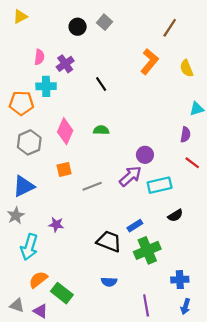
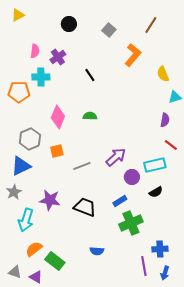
gray square: (105, 22) -> (109, 30), moved
yellow semicircle: (187, 68) -> (163, 74), moved
gray hexagon: (29, 142) -> (30, 139), moved
purple circle: (145, 155) -> (132, 177), moved
cyan rectangle: (160, 185) -> (155, 165), moved
purple star: (56, 224) -> (50, 200), size x1.5
black trapezoid: (109, 241) -> (85, 207), moved
purple line: (146, 305) -> (144, 266), moved

